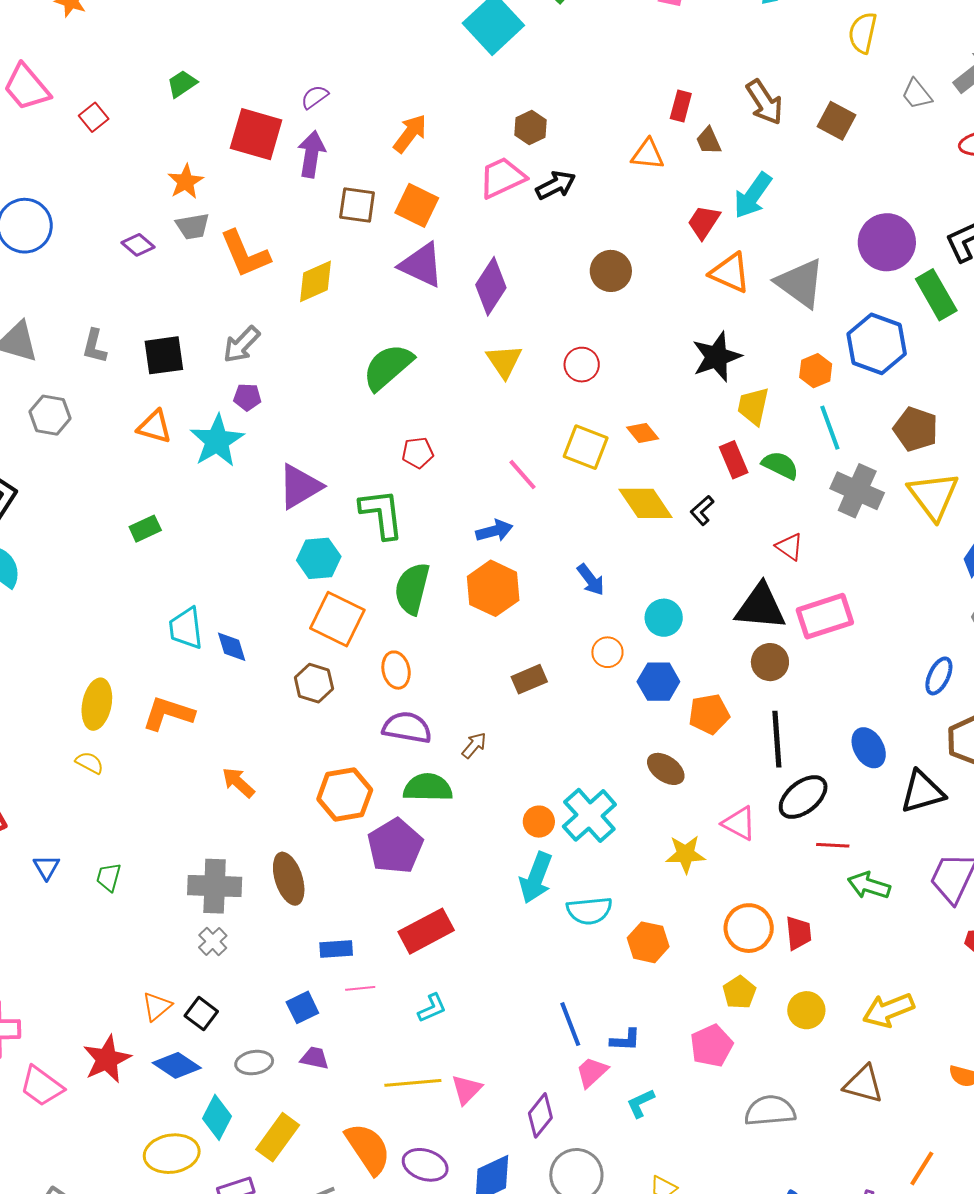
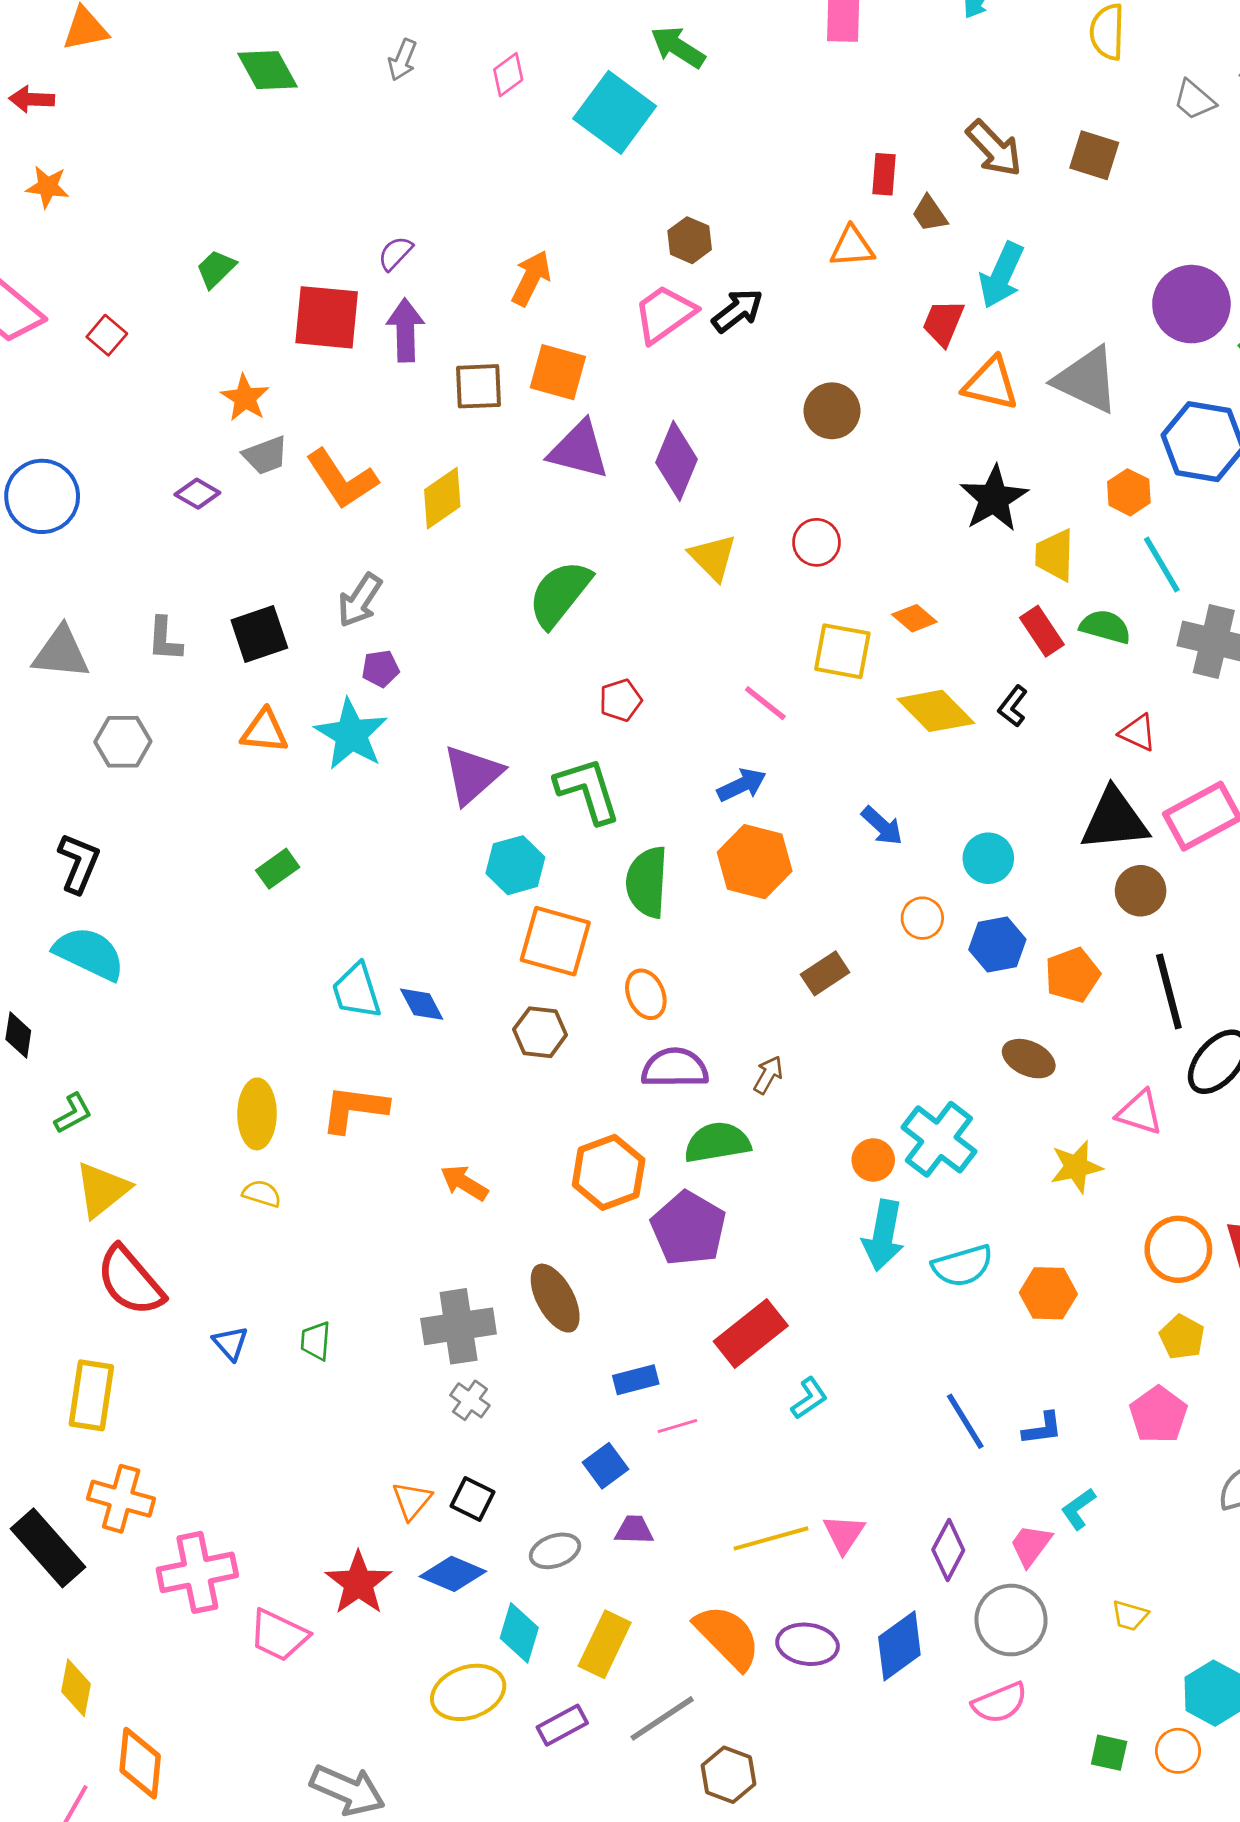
cyan L-shape: (432, 1008) -> (809, 1398), moved
pink trapezoid: (592, 1072) -> (1031, 1545), moved

